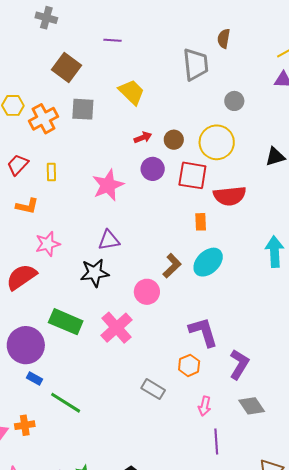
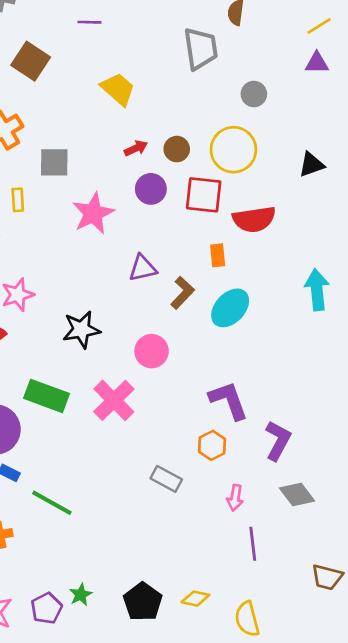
gray square: (83, 109) -> (54, 162), moved
purple triangle: (109, 240) -> (143, 268), moved
brown L-shape: (172, 266) -> (182, 293), moved

